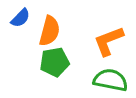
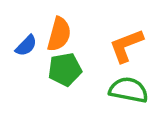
blue semicircle: (21, 18) -> (26, 46), moved

